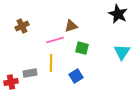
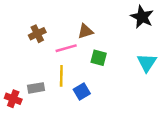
brown cross: (22, 26) -> (37, 34), moved
blue square: (76, 76) -> (82, 92), moved
red cross: (11, 82) -> (13, 99), turned 32

